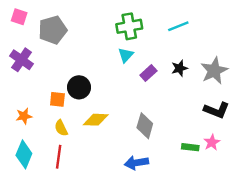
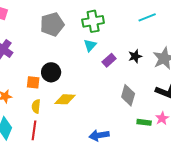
cyan line: (178, 26) -> (147, 17), moved
gray pentagon: (53, 30) -> (52, 24), moved
gray diamond: (145, 126) -> (128, 95), moved
yellow semicircle: (61, 128) -> (36, 106), turned 32

